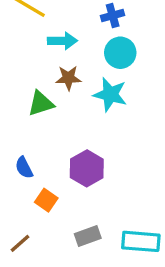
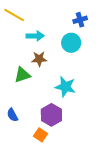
blue cross: (113, 16) -> (80, 20), moved
cyan star: (110, 94) -> (65, 87), moved
orange square: (46, 200) -> (40, 135), moved

